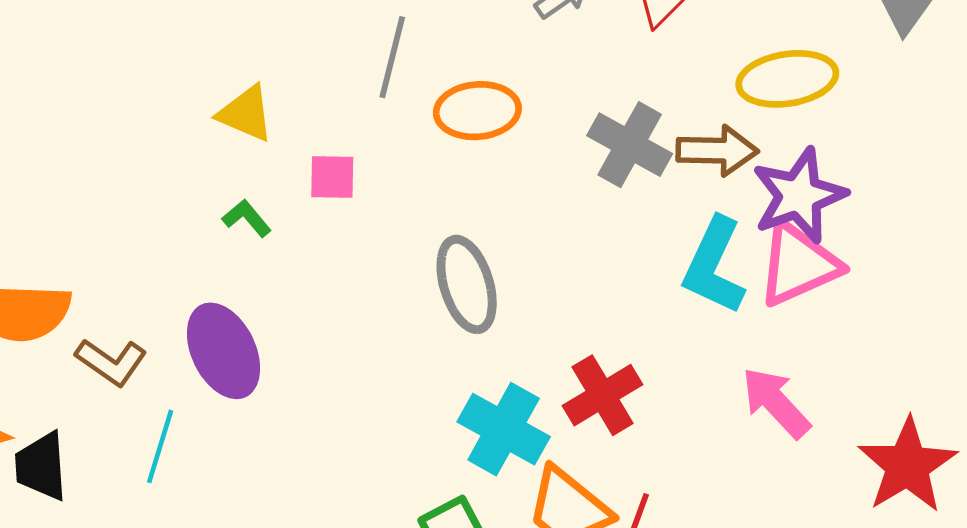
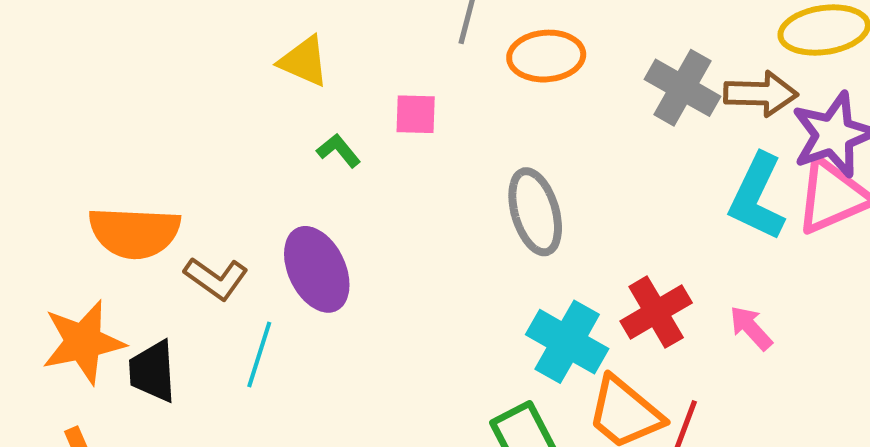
yellow triangle: (246, 113) -> (304, 61), moved
pink arrow: (776, 403) -> (751, 328), moved, size x0.7

